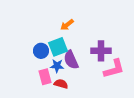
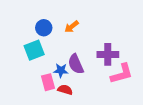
cyan square: (58, 47) -> (34, 50), moved
blue circle: (41, 51) -> (44, 28), moved

